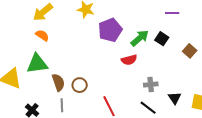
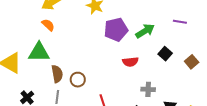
green arrow: (140, 38) -> (145, 31), moved
black square: (162, 39) -> (165, 54), moved

